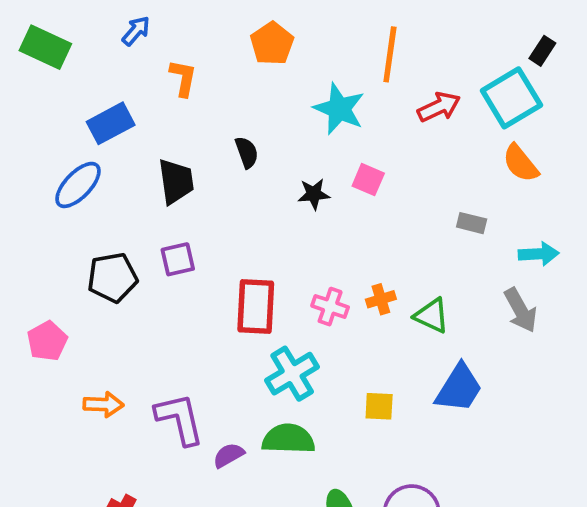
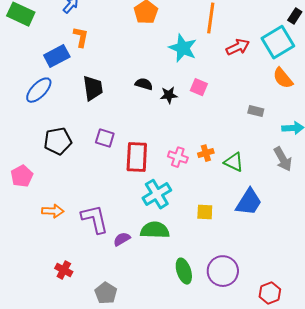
orange L-shape: (183, 78) -> (81, 37), moved
black semicircle: (247, 152) -> (144, 84), moved, turned -54
purple square: (178, 259) -> (105, 138), moved, turned 30

